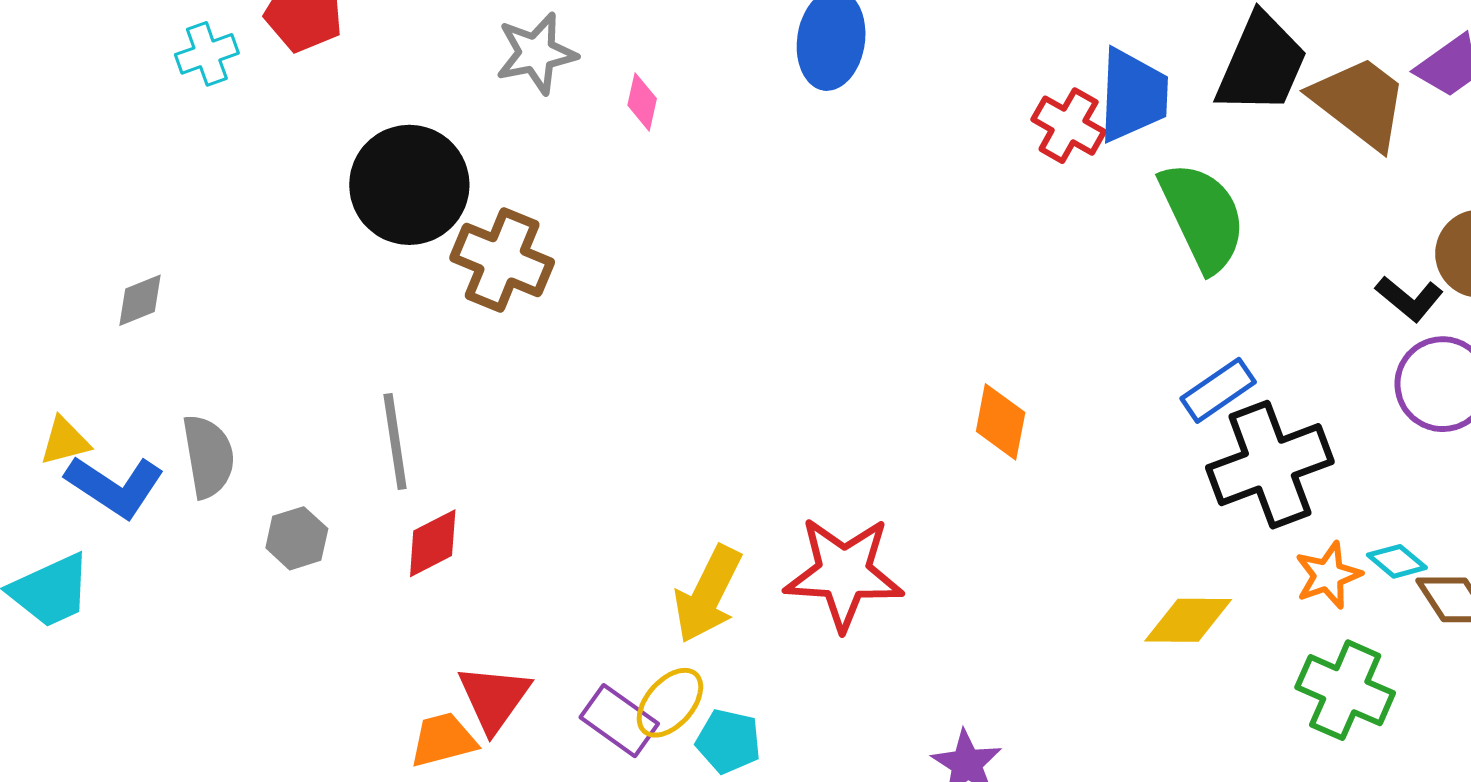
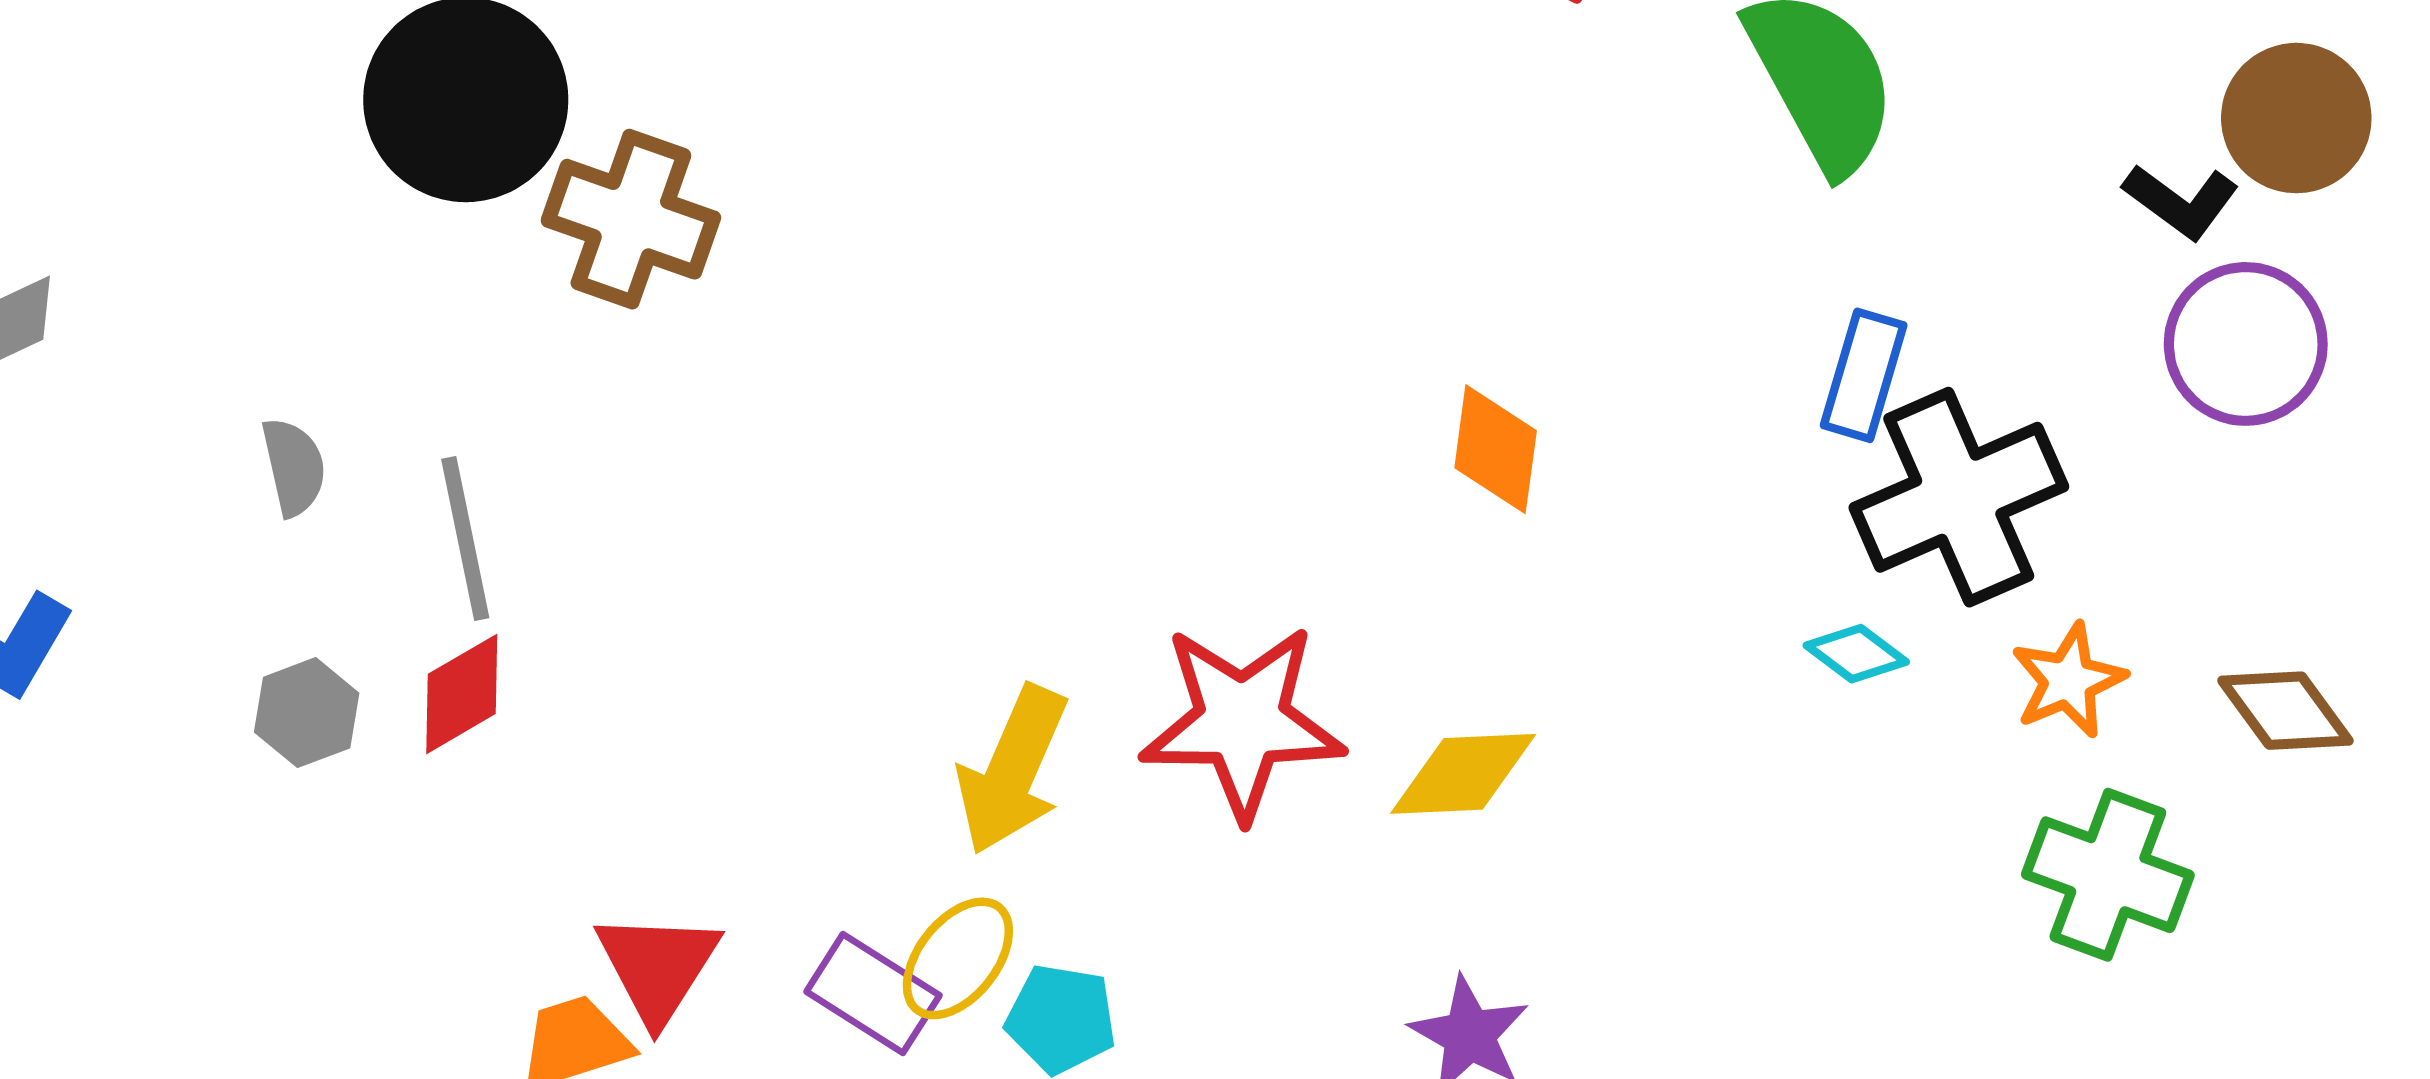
blue rectangle: (1218, 390) -> (1864, 375), turned -36
gray semicircle: (208, 456) -> (294, 467), moved, size x0.7
red diamond: (433, 543) -> (462, 694), moved
cyan diamond: (1397, 561) -> (1856, 654), moved
yellow diamond: (1188, 620) -> (1463, 774), moved

